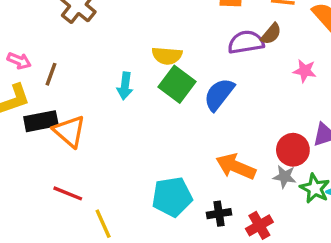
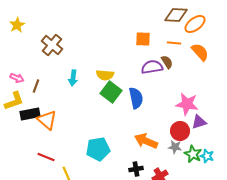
brown semicircle: (271, 34) -> (167, 62), turned -72
pink star: (305, 71) -> (187, 104), moved, size x1.6
cyan arrow: (125, 86) -> (73, 78), moved
blue semicircle: (219, 94) -> (136, 98), turned 130
cyan pentagon: (172, 197) -> (98, 149), moved

